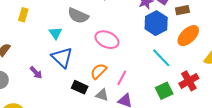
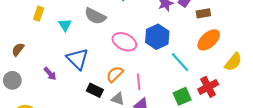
blue hexagon: (156, 23) -> (157, 37), moved
cyan triangle: (55, 33) -> (65, 25), moved
pink line: (122, 78) -> (139, 82), turned -35

